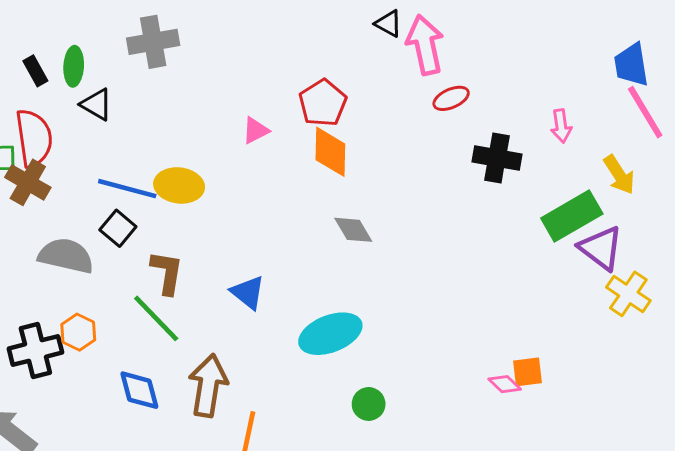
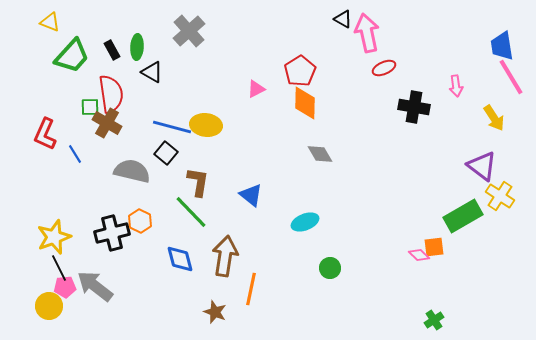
gray cross: (153, 42) -> (189, 31), turned -32
green rectangle: (572, 216) -> (463, 216), moved
cyan ellipse: (330, 334) -> (305, 222), size x0.7

